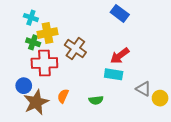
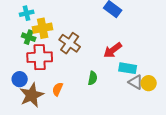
cyan cross: (31, 18) -> (27, 13), turned -32
cyan rectangle: (114, 74) -> (128, 68), moved
yellow circle: (160, 98) -> (149, 83), moved
green semicircle: (96, 100) -> (93, 78), moved, turned -72

